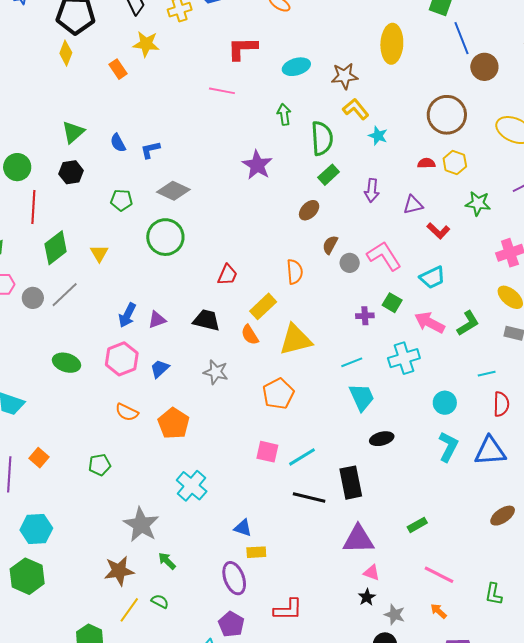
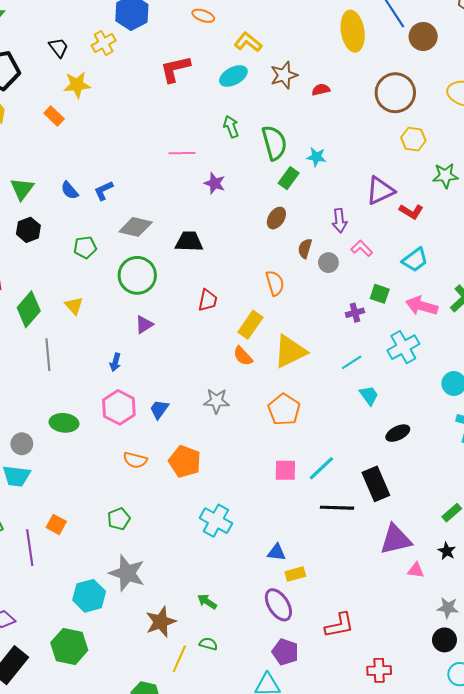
yellow ellipse: (392, 44) -> (353, 31), moved
pink line: (222, 91) -> (182, 153), moved
yellow L-shape: (356, 109) -> (248, 42), moved
cyan star: (378, 136) -> (316, 157), moved
red semicircle: (426, 163) -> (321, 90), moved
purple star: (257, 165) -> (215, 183), size x0.7
purple arrow: (372, 190) -> (340, 221), moved
purple triangle: (413, 205) -> (380, 191), size x1.4
pink L-shape: (384, 256) -> (362, 248), size x0.6
gray line: (65, 295) -> (48, 355), turned -40
gray circle: (33, 298) -> (22, 444), moved
blue arrow: (127, 315) -> (115, 362), size x0.7
purple triangle: (157, 320) -> (144, 324), moved
black trapezoid: (206, 320) -> (189, 241), moved
cyan trapezoid: (362, 397) -> (369, 395), size x0.7
gray star: (141, 525) -> (127, 573), moved
cyan hexagon: (36, 529) -> (89, 596), moved
black star: (367, 597) -> (447, 551), moved

